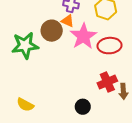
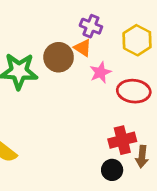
pink star: (83, 36) -> (100, 72), size x0.6
black circle: (83, 107) -> (112, 170), moved

